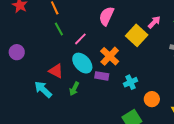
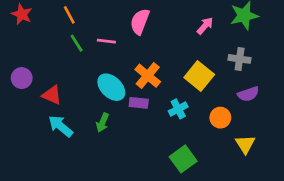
yellow square: (137, 35) -> (199, 76), moved
pink line: (80, 39) -> (106, 41), moved, turned 56
red triangle: (56, 71) -> (52, 95), moved
orange circle: (152, 99) -> (220, 118), moved

